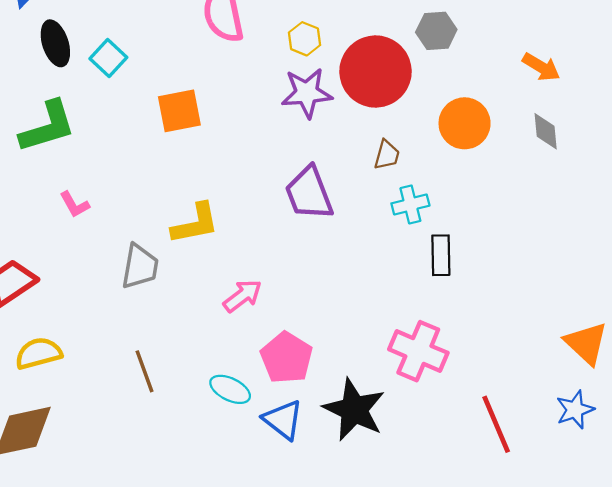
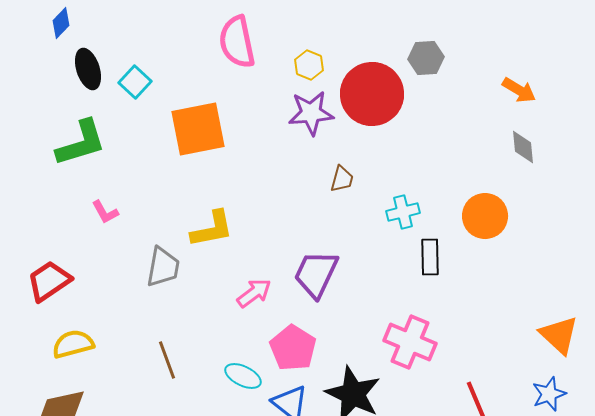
orange square: (179, 111) -> (198, 129), size x1.4
orange circle: (465, 123) -> (485, 216), moved
brown trapezoid: (387, 155) -> (342, 179), moved
purple trapezoid: (309, 193) -> (316, 274), moved, turned 46

